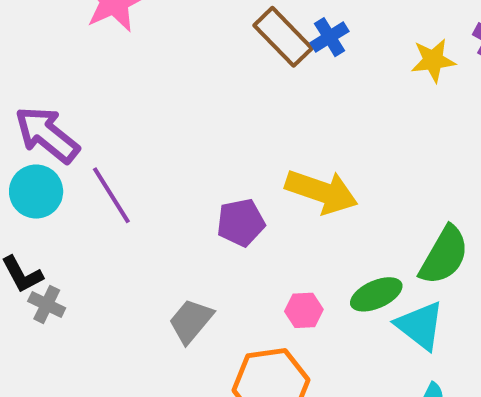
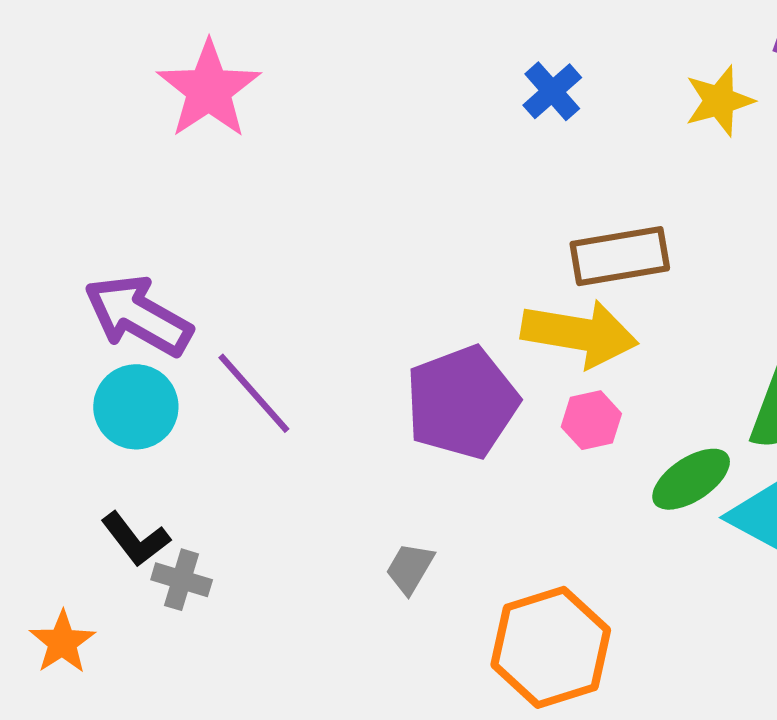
brown rectangle: (283, 37) -> (620, 256), moved, turned -46
purple pentagon: (241, 223) -> (462, 402), size x1.5
pink hexagon: (304, 310) -> (591, 420), moved
gray trapezoid: (191, 321) -> (410, 568), size x0.7

